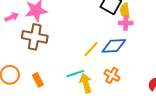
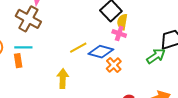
cyan line: (75, 74) -> (23, 47), moved
orange cross: (112, 75) -> (114, 65), moved

